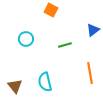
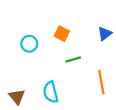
orange square: (51, 10) -> (62, 34), moved
green line: (65, 45) -> (73, 60), moved

